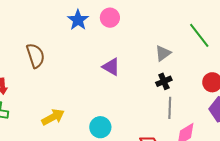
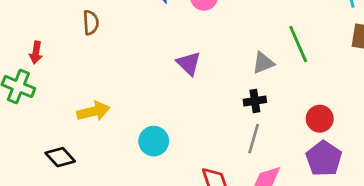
green line: (199, 35) -> (298, 44), moved
brown semicircle: (35, 56) -> (91, 23), size x0.7

